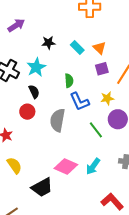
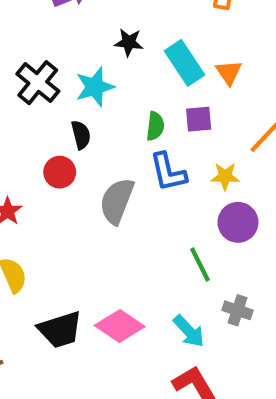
cyan rectangle: (77, 47) -> (184, 63), size x1.5
purple square: (102, 69) -> (199, 119), moved
green line: (96, 130) -> (200, 265), moved
cyan arrow: (93, 166) -> (189, 331), moved, turned -90
pink diamond: (66, 167) -> (120, 326), moved

